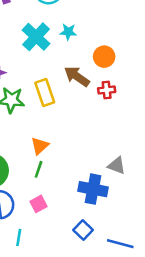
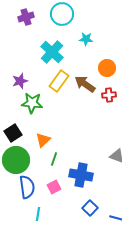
cyan star: (68, 32) -> (86, 39), moved
yellow rectangle: (45, 93) -> (59, 81), moved, turned 55
orange triangle: (40, 146) -> (43, 140), moved
blue cross: (93, 189) -> (81, 175), moved

